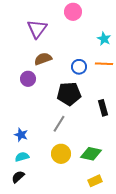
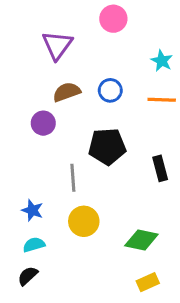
blue circle: (79, 67) -> (110, 90), moved
gray line: (59, 124) -> (73, 178), moved, turned -36
yellow circle: (61, 154) -> (84, 221), moved

